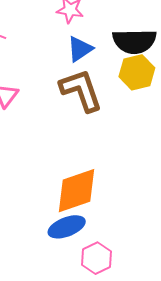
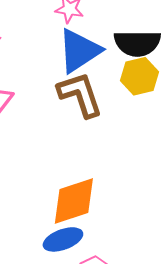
blue triangle: (80, 49) -> (79, 51), size x1.6

